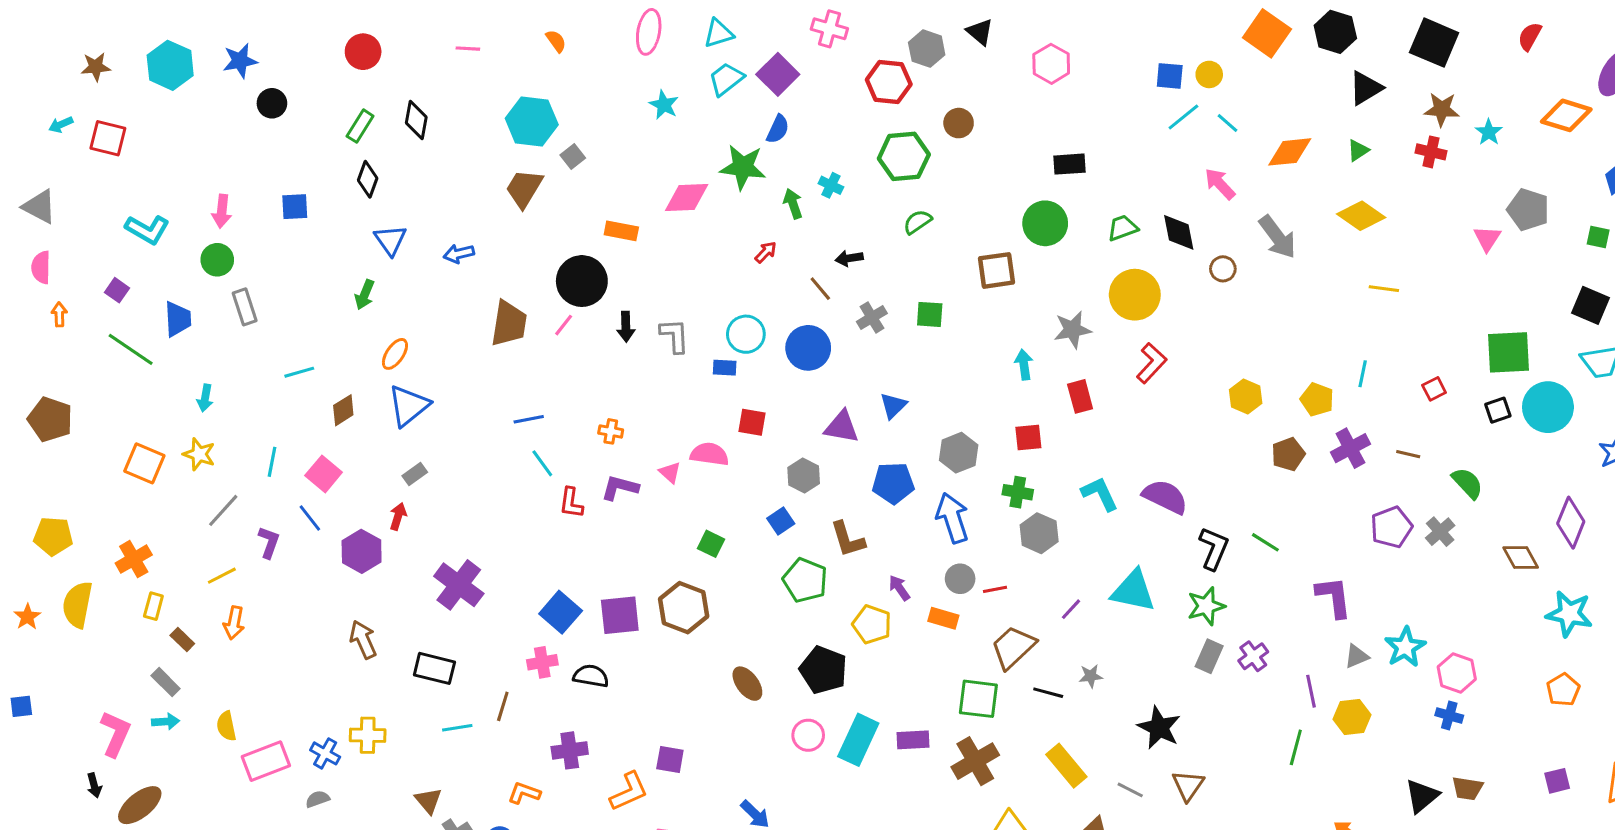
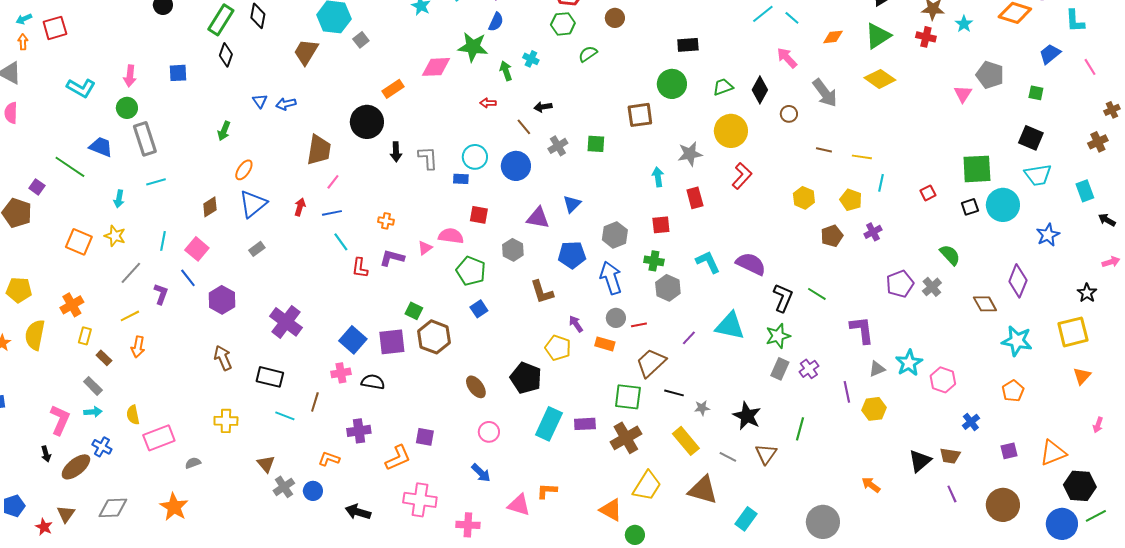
green rectangle: (360, 126) -> (221, 20), size x1.4
red square: (108, 138) -> (55, 28), turned -30
green triangle: (1358, 150) -> (878, 36), size x1.8
orange diamond: (1290, 152) -> (833, 37), size x0.7
green hexagon: (904, 156) -> (563, 24), moved, size x0.7
brown trapezoid: (524, 188) -> (306, 52), moved
green semicircle: (918, 222) -> (588, 54), moved
orange rectangle: (621, 231) -> (393, 89), turned -45
black diamond: (1179, 232) -> (760, 90), turned 40
blue triangle: (390, 240) -> (260, 101), moved, size x0.7
red arrow: (766, 252) -> (488, 103), turned -133
yellow line: (1384, 289) -> (862, 157), moved
purple square: (117, 290) -> (37, 187), moved
gray rectangle: (245, 307) -> (145, 139), size x1.4
orange arrow: (59, 314) -> (23, 42), moved
blue trapezoid: (178, 319) -> (101, 147), turned -65
pink line: (564, 325) -> (333, 182), moved
cyan line: (299, 372) -> (156, 182), moved
purple cross: (1350, 448) -> (873, 232), size x0.7
brown line: (1408, 454) -> (824, 150), moved
pink triangle: (670, 472) -> (425, 248), turned 42
red arrow: (398, 516) -> (300, 207), moved
blue square: (781, 521) -> (479, 309), moved
green square: (711, 544) -> (414, 311), moved
green pentagon: (805, 580) -> (471, 271), moved
gray star: (1091, 676) -> (702, 408), moved
blue cross: (1449, 715) -> (971, 422), moved, turned 36
cyan line: (457, 728) -> (285, 416), turned 30
pink circle: (808, 735) -> (489, 432), moved
green line: (1296, 747) -> (800, 429), moved
blue cross: (325, 753) -> (102, 447), moved

